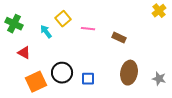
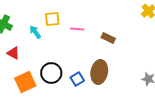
yellow square: (63, 19) -> (52, 19), turned 35
brown ellipse: (129, 73) -> (99, 72), moved
blue square: (88, 79) -> (77, 79), turned -32

